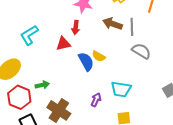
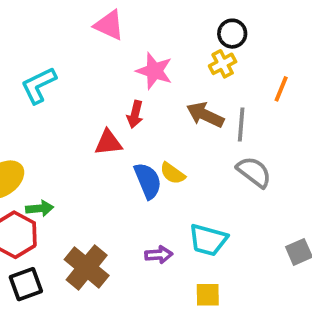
cyan L-shape: (29, 35) -> (39, 85), moved
green arrow: (42, 85) -> (40, 208), moved
purple arrow: (96, 100) -> (159, 255), turned 56

